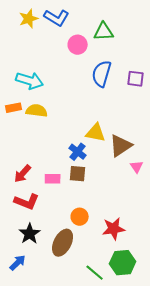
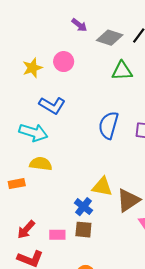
blue L-shape: (57, 18) -> (52, 105), moved
green triangle: (104, 32) -> (122, 71), moved
pink circle: (78, 45) -> (64, 62), moved
orange rectangle: (14, 108) -> (17, 184), moved

